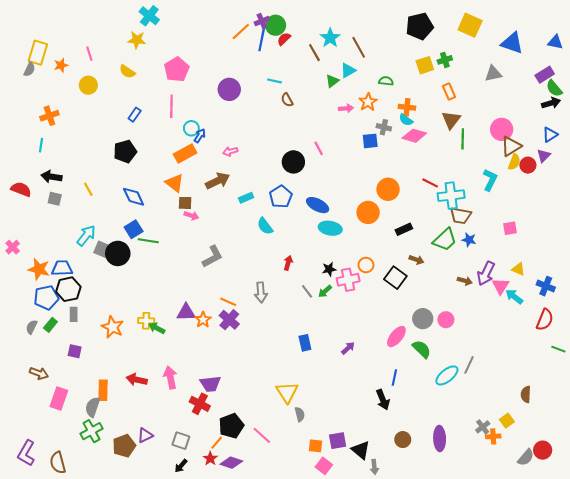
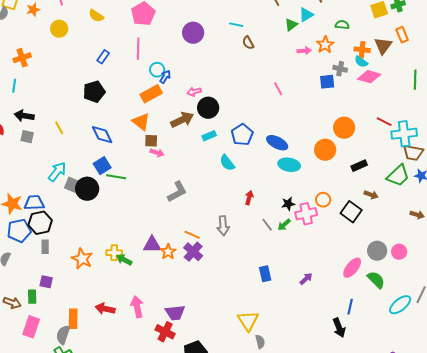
brown triangle: (451, 120) -> (383, 46), moved
black circle: (293, 162) -> (208, 108), moved
green rectangle: (50, 325) -> (32, 297), moved, turned -40

